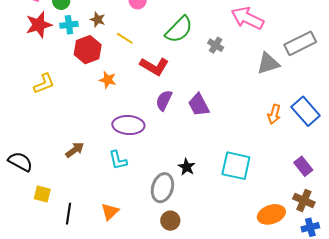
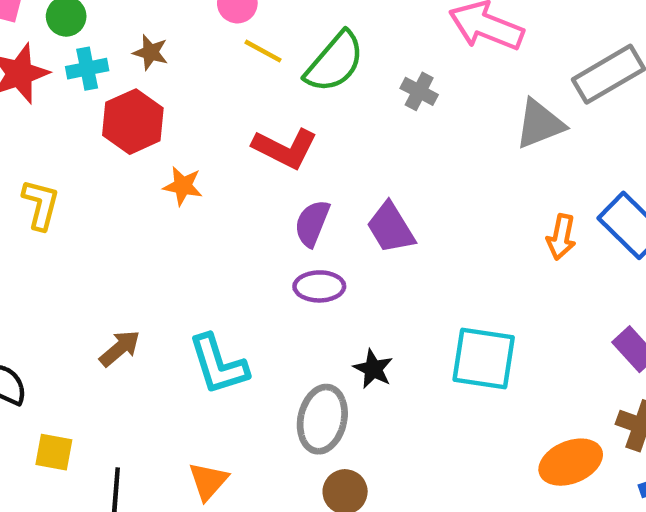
yellow line: (125, 38) -> (263, 51), moved
yellow L-shape: (44, 84) -> (41, 204), turned -50
purple ellipse: (128, 125) -> (319, 286), moved, size x0.7
cyan L-shape: (118, 160) -> (218, 365), size x1.4

